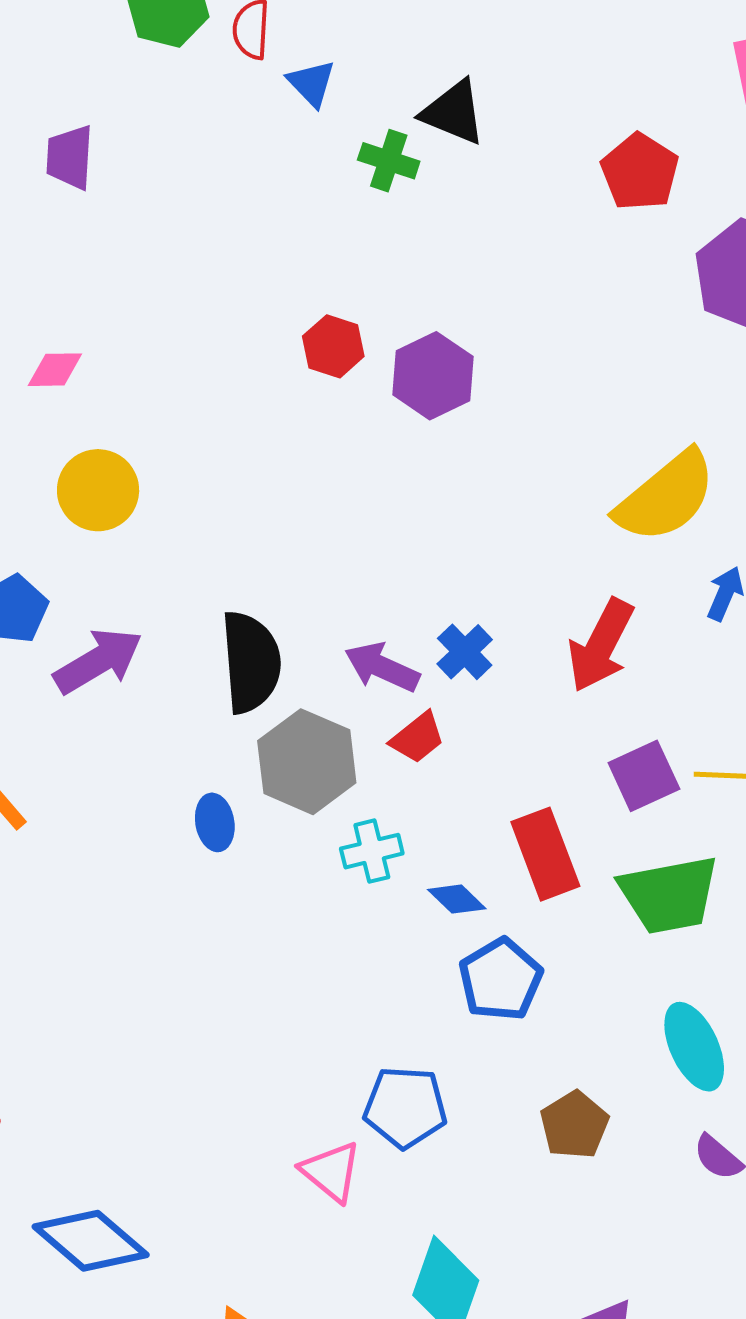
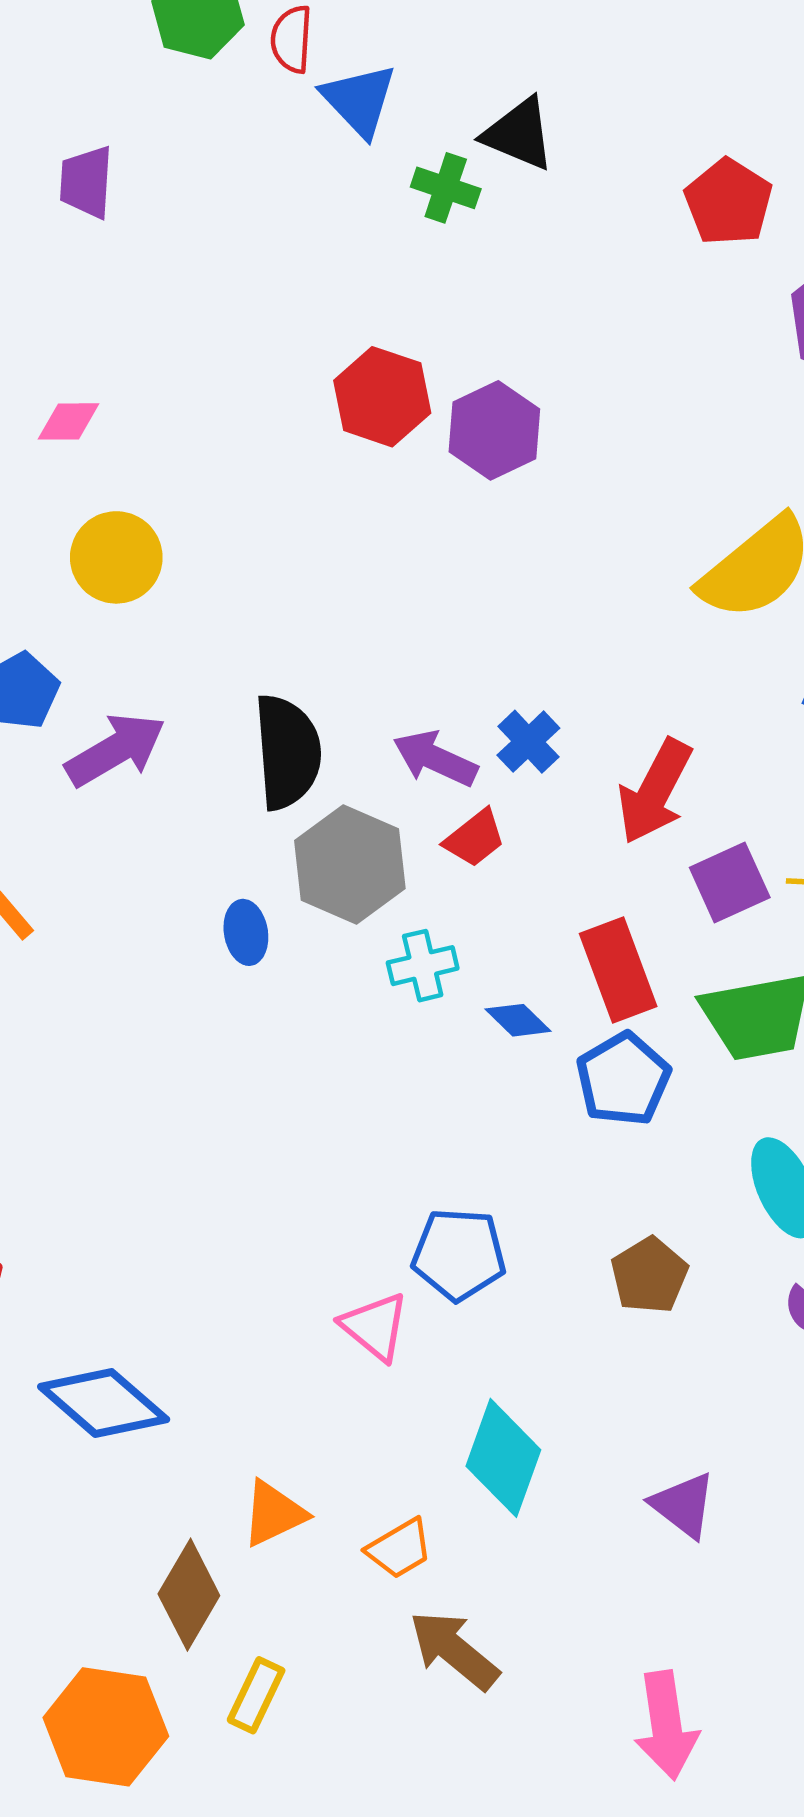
blue triangle: (312, 83) -> (359, 100), size x1.4
red hexagon: (333, 346) -> (382, 397), size x1.4
red arrow: (601, 645) -> (655, 791), moved
blue pentagon: (501, 979) -> (623, 1079), moved

